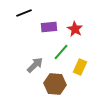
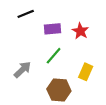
green line: (61, 52) -> (54, 56), moved
gray arrow: (35, 65) -> (22, 70), moved

